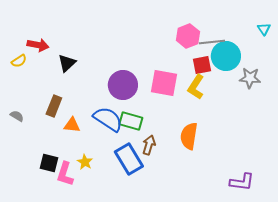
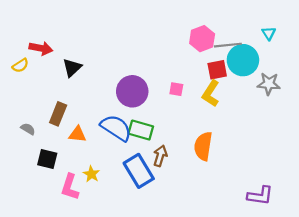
cyan triangle: (264, 29) -> (269, 33), moved
pink square: (164, 83) -> (176, 89), size x0.5
gray semicircle: (17, 116) -> (28, 129), moved
black square: (49, 163) -> (47, 159), moved

